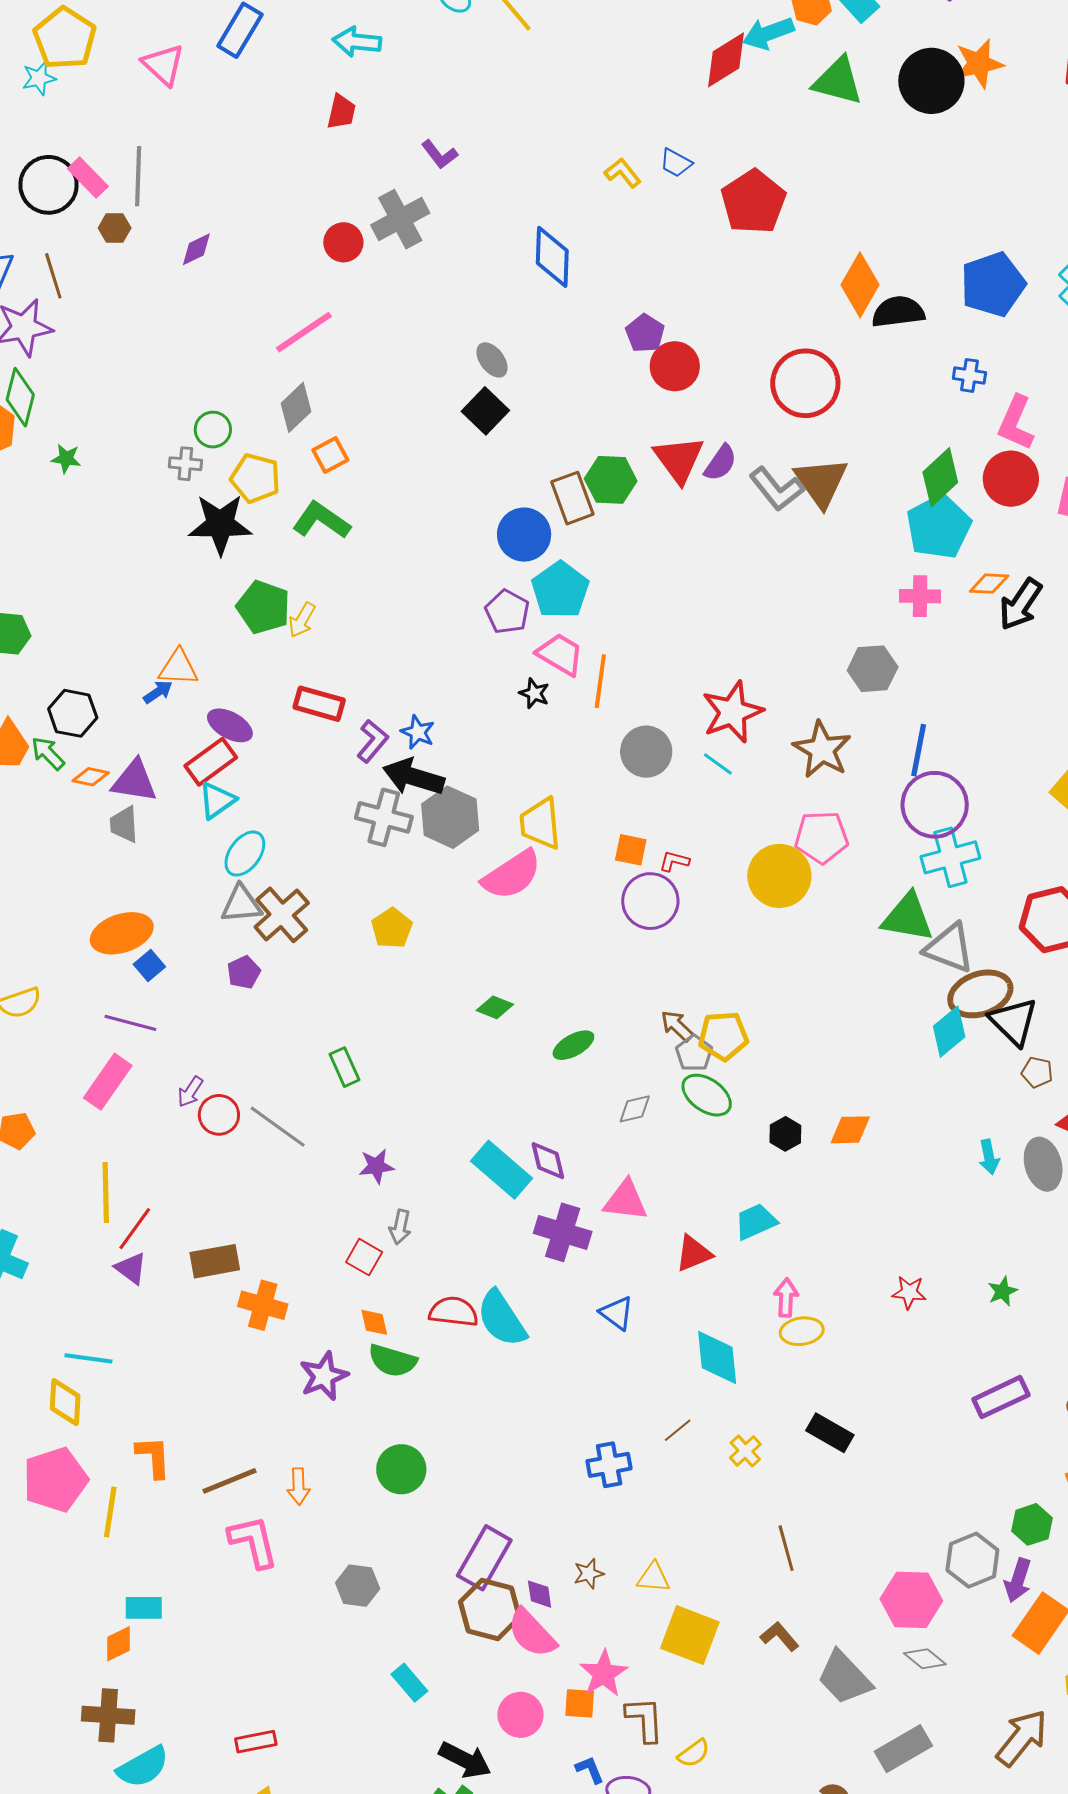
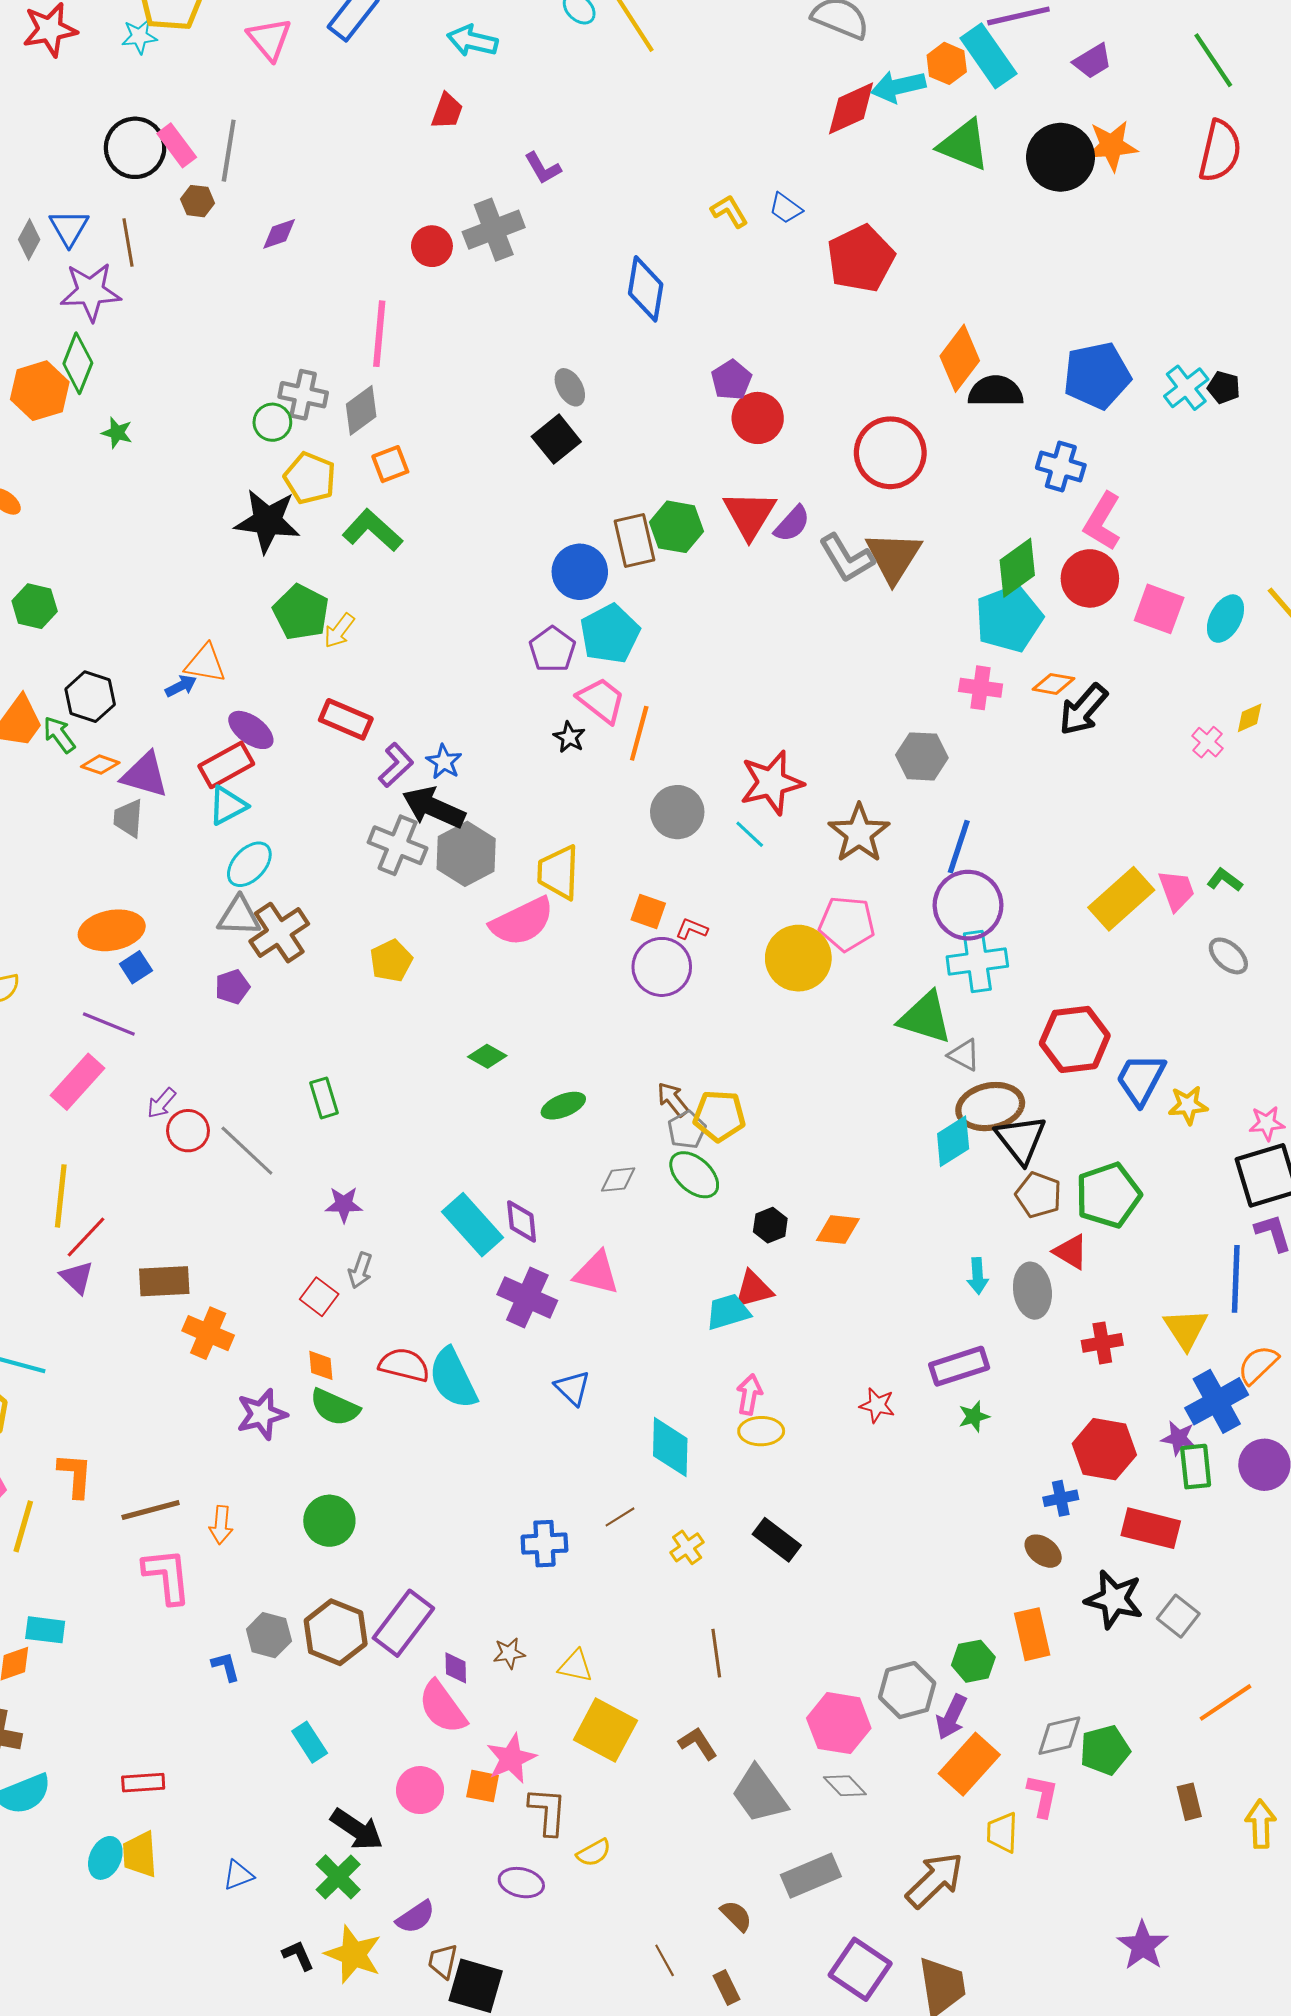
pink line: (304, 332) -> (379, 334), turned -58
blue cross: (969, 375) -> (1061, 466), size x1.4
gray cross: (185, 464) -> (303, 395), moved, size x1.4
gray triangle: (949, 948) -> (964, 1055), size x0.6
brown pentagon: (1037, 1072) -> (1038, 1195), size x1.4
red triangle: (694, 1253) -> (753, 1289), moved
purple rectangle: (1001, 1397) -> (959, 1366), moved
brown hexagon: (490, 1609) -> (336, 1632), moved
blue L-shape: (590, 1770) -> (226, 1667), moved

